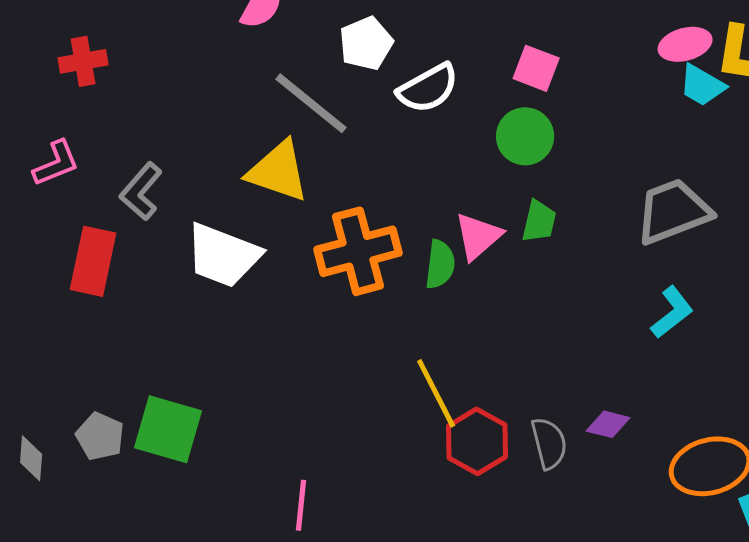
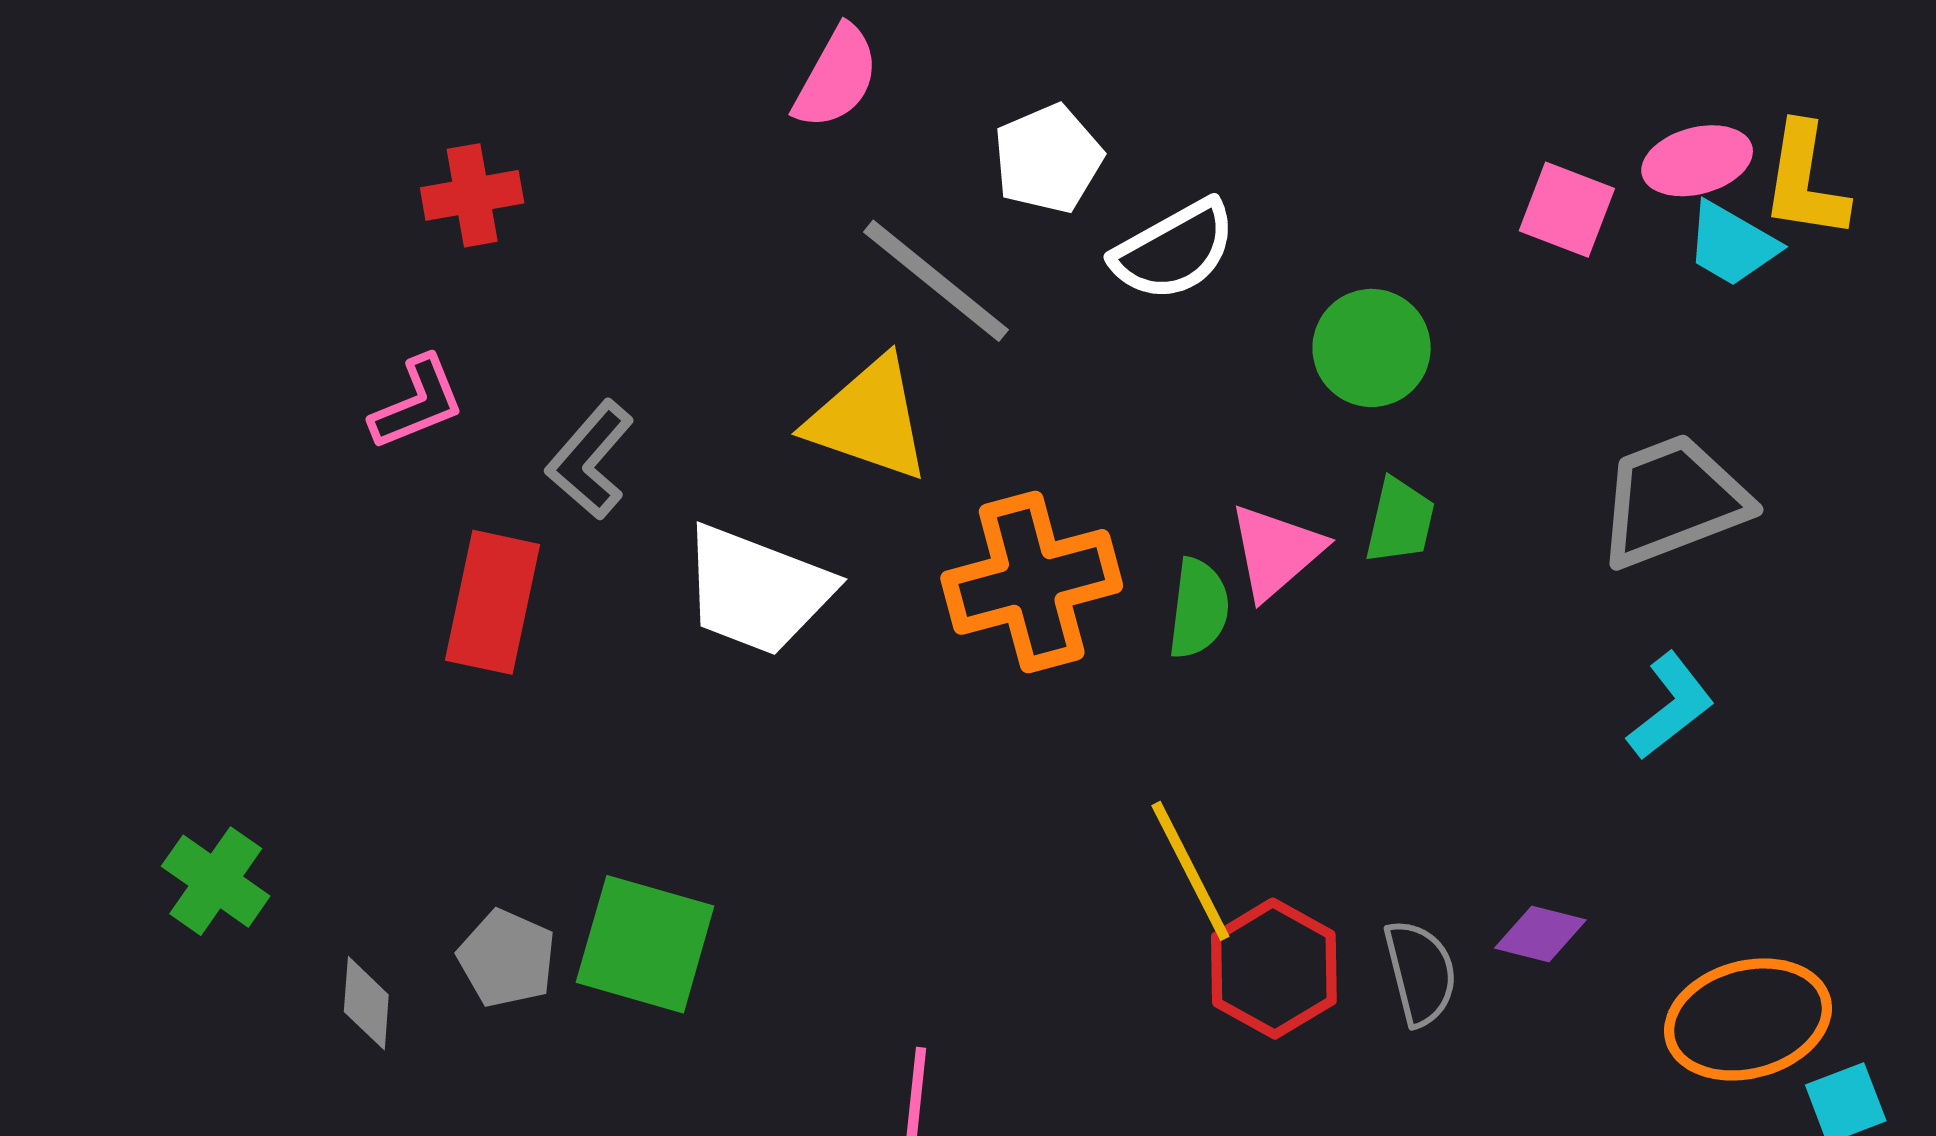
pink square: (536, 68) -> (1567, 210), moved

